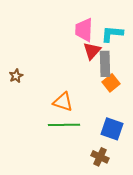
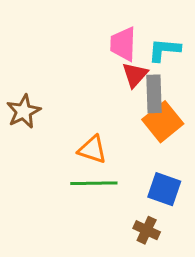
brown star: (16, 76) -> (23, 111), size x1.6
orange square: (111, 83) -> (163, 122), size x1.5

